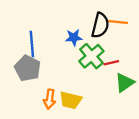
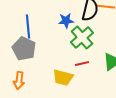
red line: (111, 63) -> (82, 64), moved
orange arrow: (50, 99) -> (19, 81), moved

